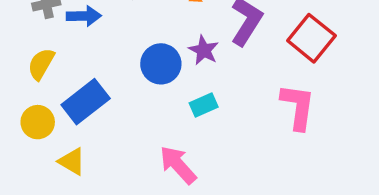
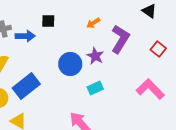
red square: (311, 38) -> (158, 49), size x0.6
pink L-shape: (298, 107) -> (150, 89), turned -52

